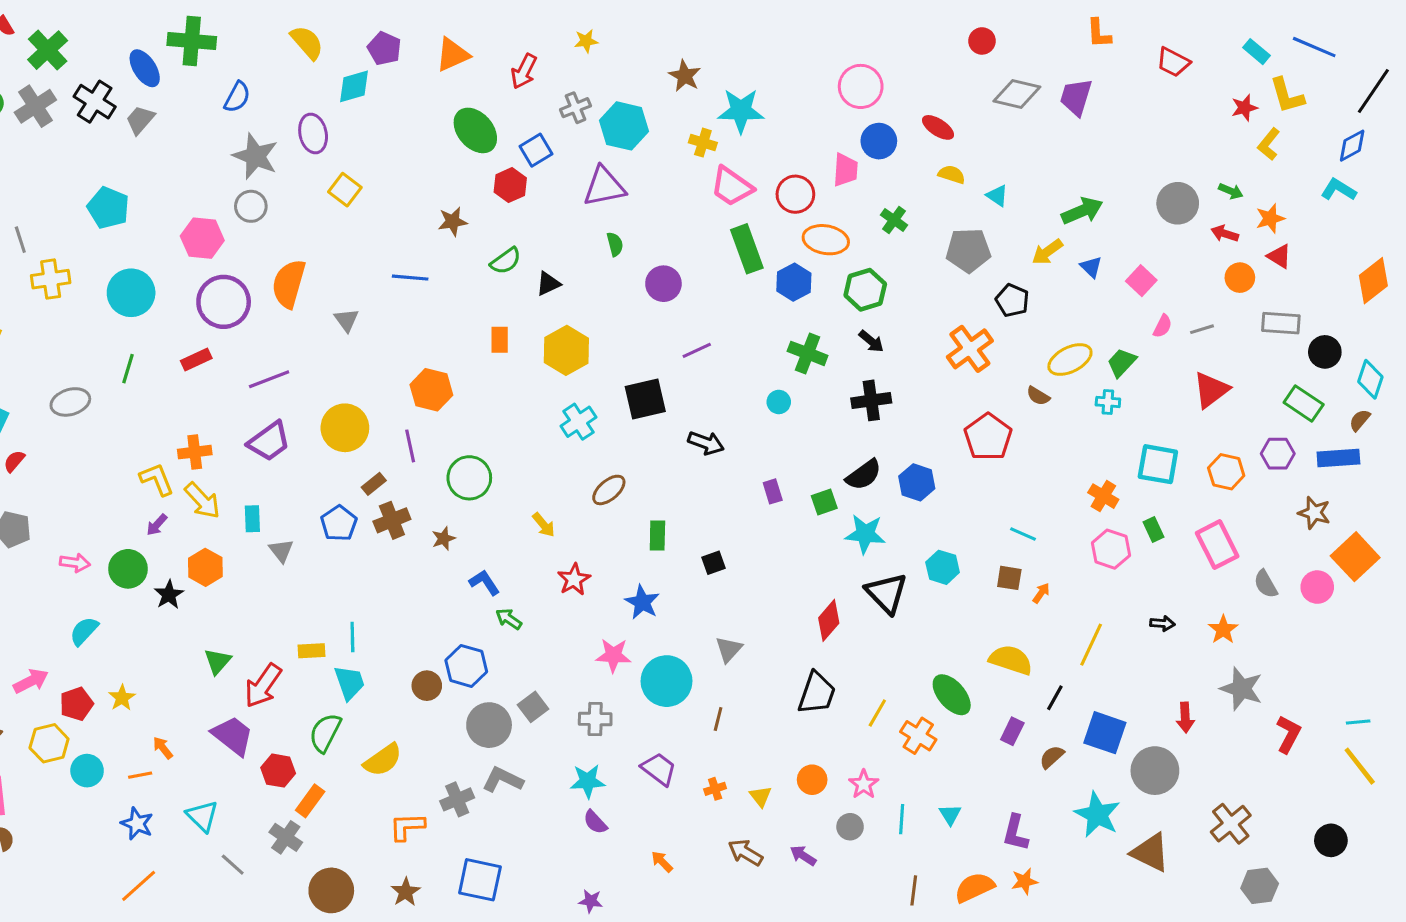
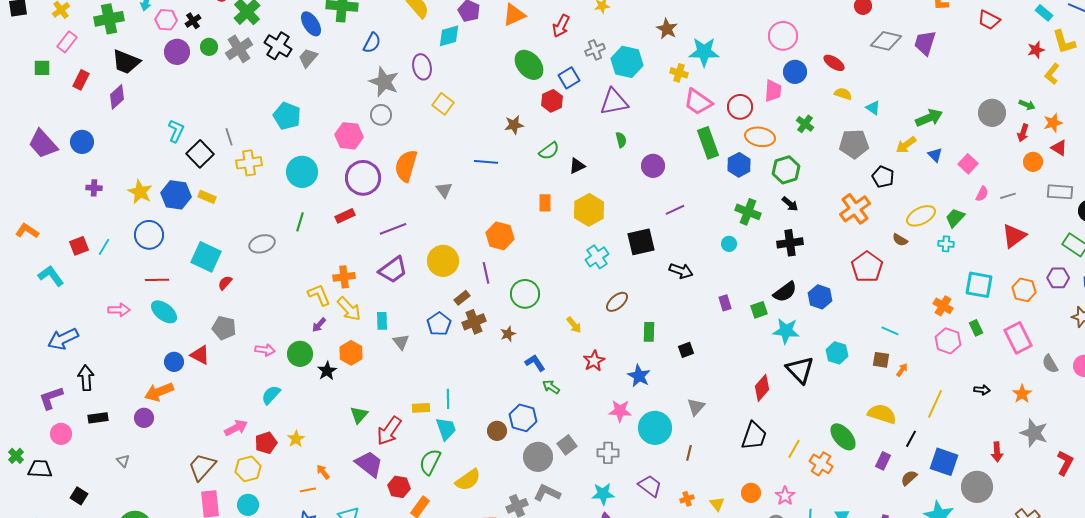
red arrow: (1225, 234) -> (1023, 133), turned -90
cyan circle: (87, 771) -> (248, 505), moved

